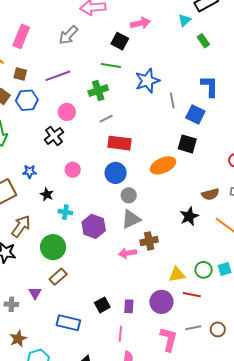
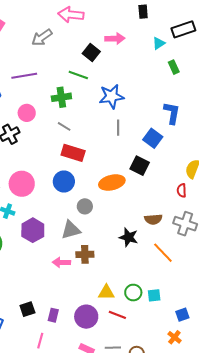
gray line: (172, 101) -> (118, 128), moved
gray line: (106, 119) -> (64, 126), turned 48
pink circle: (73, 170) -> (22, 184), moved, size x1.6
gray circle: (129, 195) -> (85, 206), moved
black star: (189, 216) -> (129, 237), turned 30

